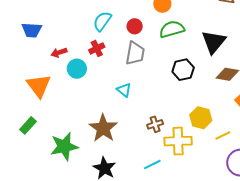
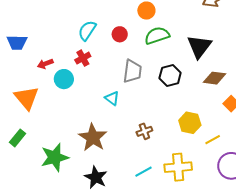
gray trapezoid: (135, 53) -> (132, 71), moved
yellow cross: (178, 141) -> (178, 167), moved

